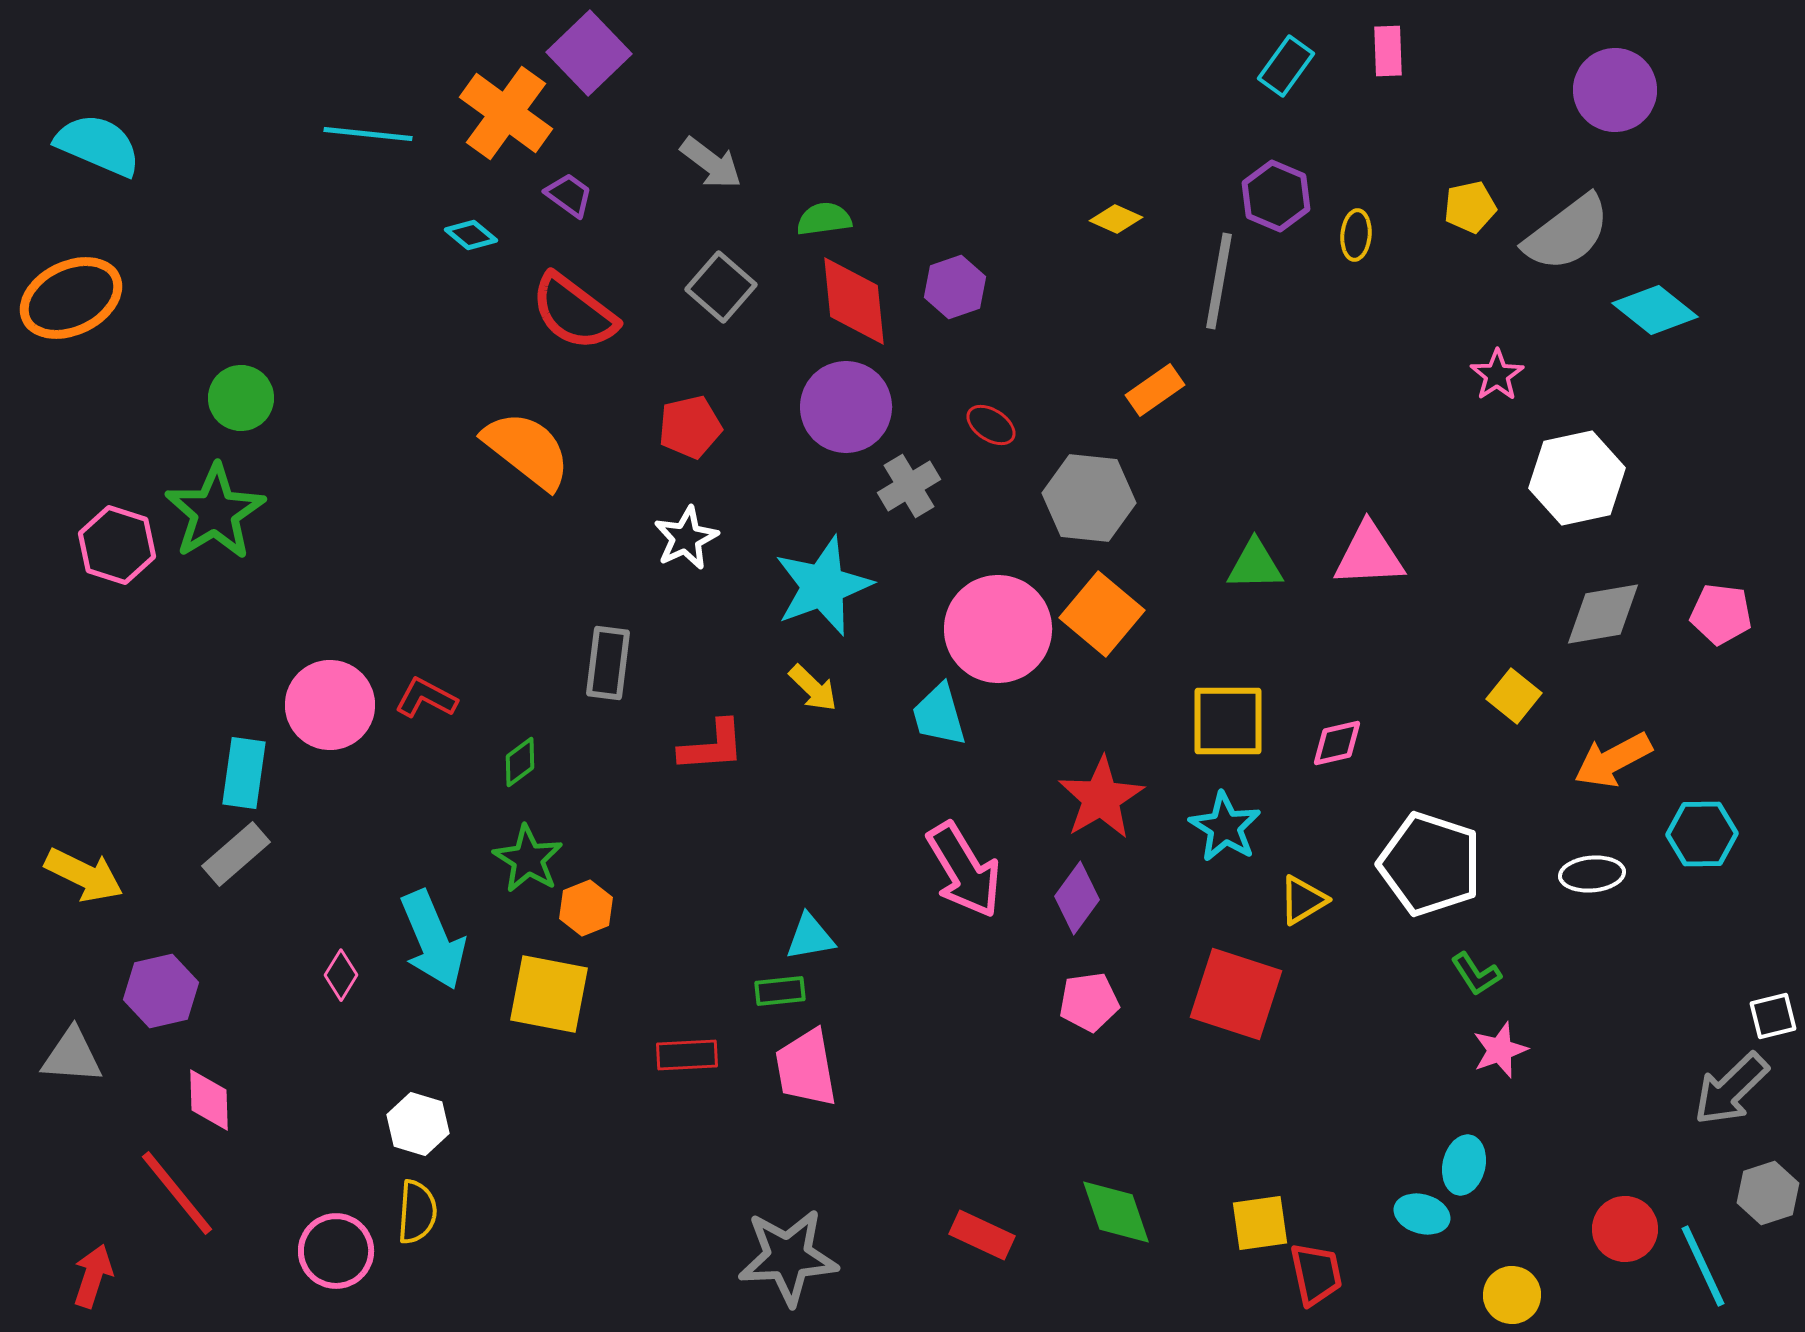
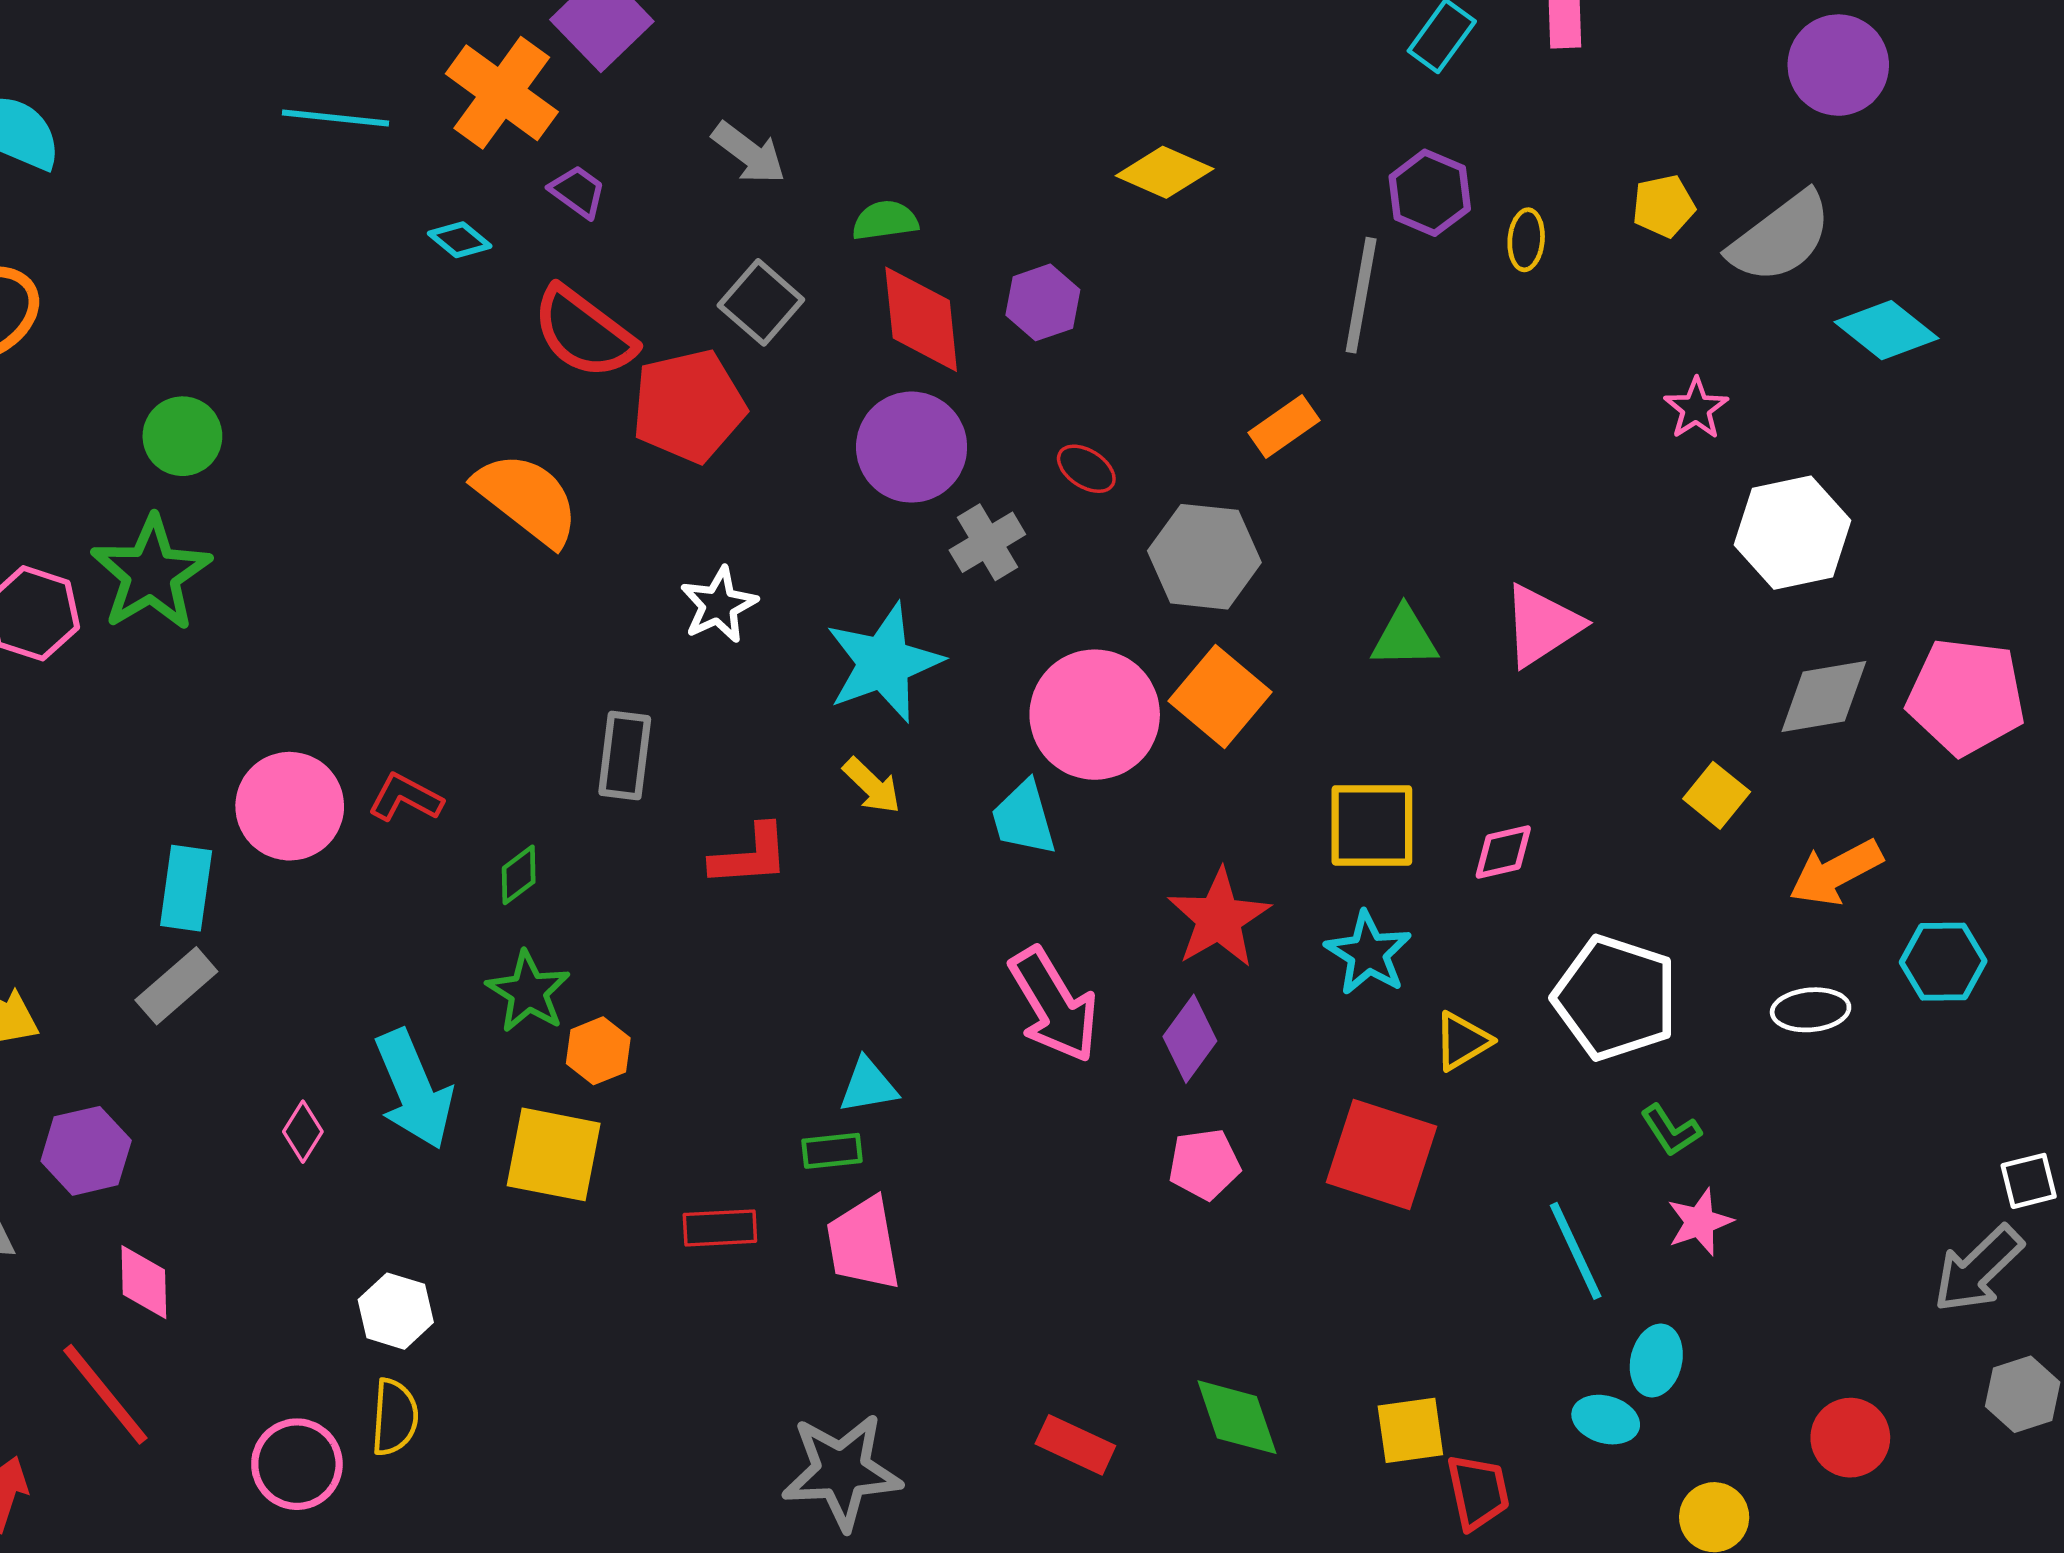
yellow diamond: (1116, 219) -> (1165, 172), moved, size x1.5
red pentagon: (690, 427) -> (689, 406), moved, size x1.5
pink triangle: (1369, 555) -> (1542, 625), turned -30
pink pentagon: (1721, 614) -> (1966, 696), size x1.6
cyan line: (1703, 1266) -> (1576, 1251), moved

